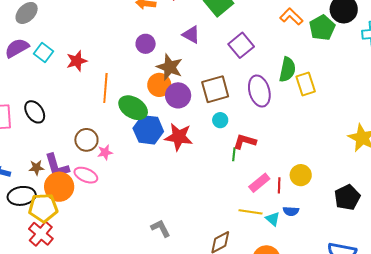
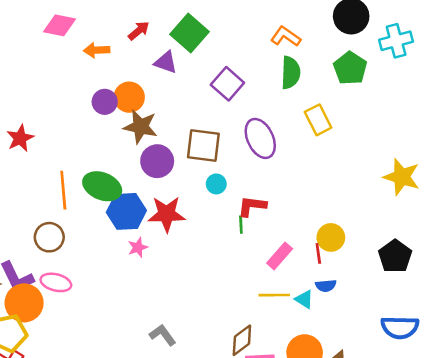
green pentagon: (322, 28) -> (350, 68), moved
purple triangle: (191, 35) -> (166, 62), moved
green semicircle: (287, 69) -> (291, 73), moved
orange circle: (159, 85) -> (129, 97), moved
orange line: (105, 88) -> (63, 190), moved
brown square: (215, 89) -> (203, 145), turned 32
pink star: (105, 152) -> (138, 247), moved
red line: (279, 185) -> (318, 253), moved

